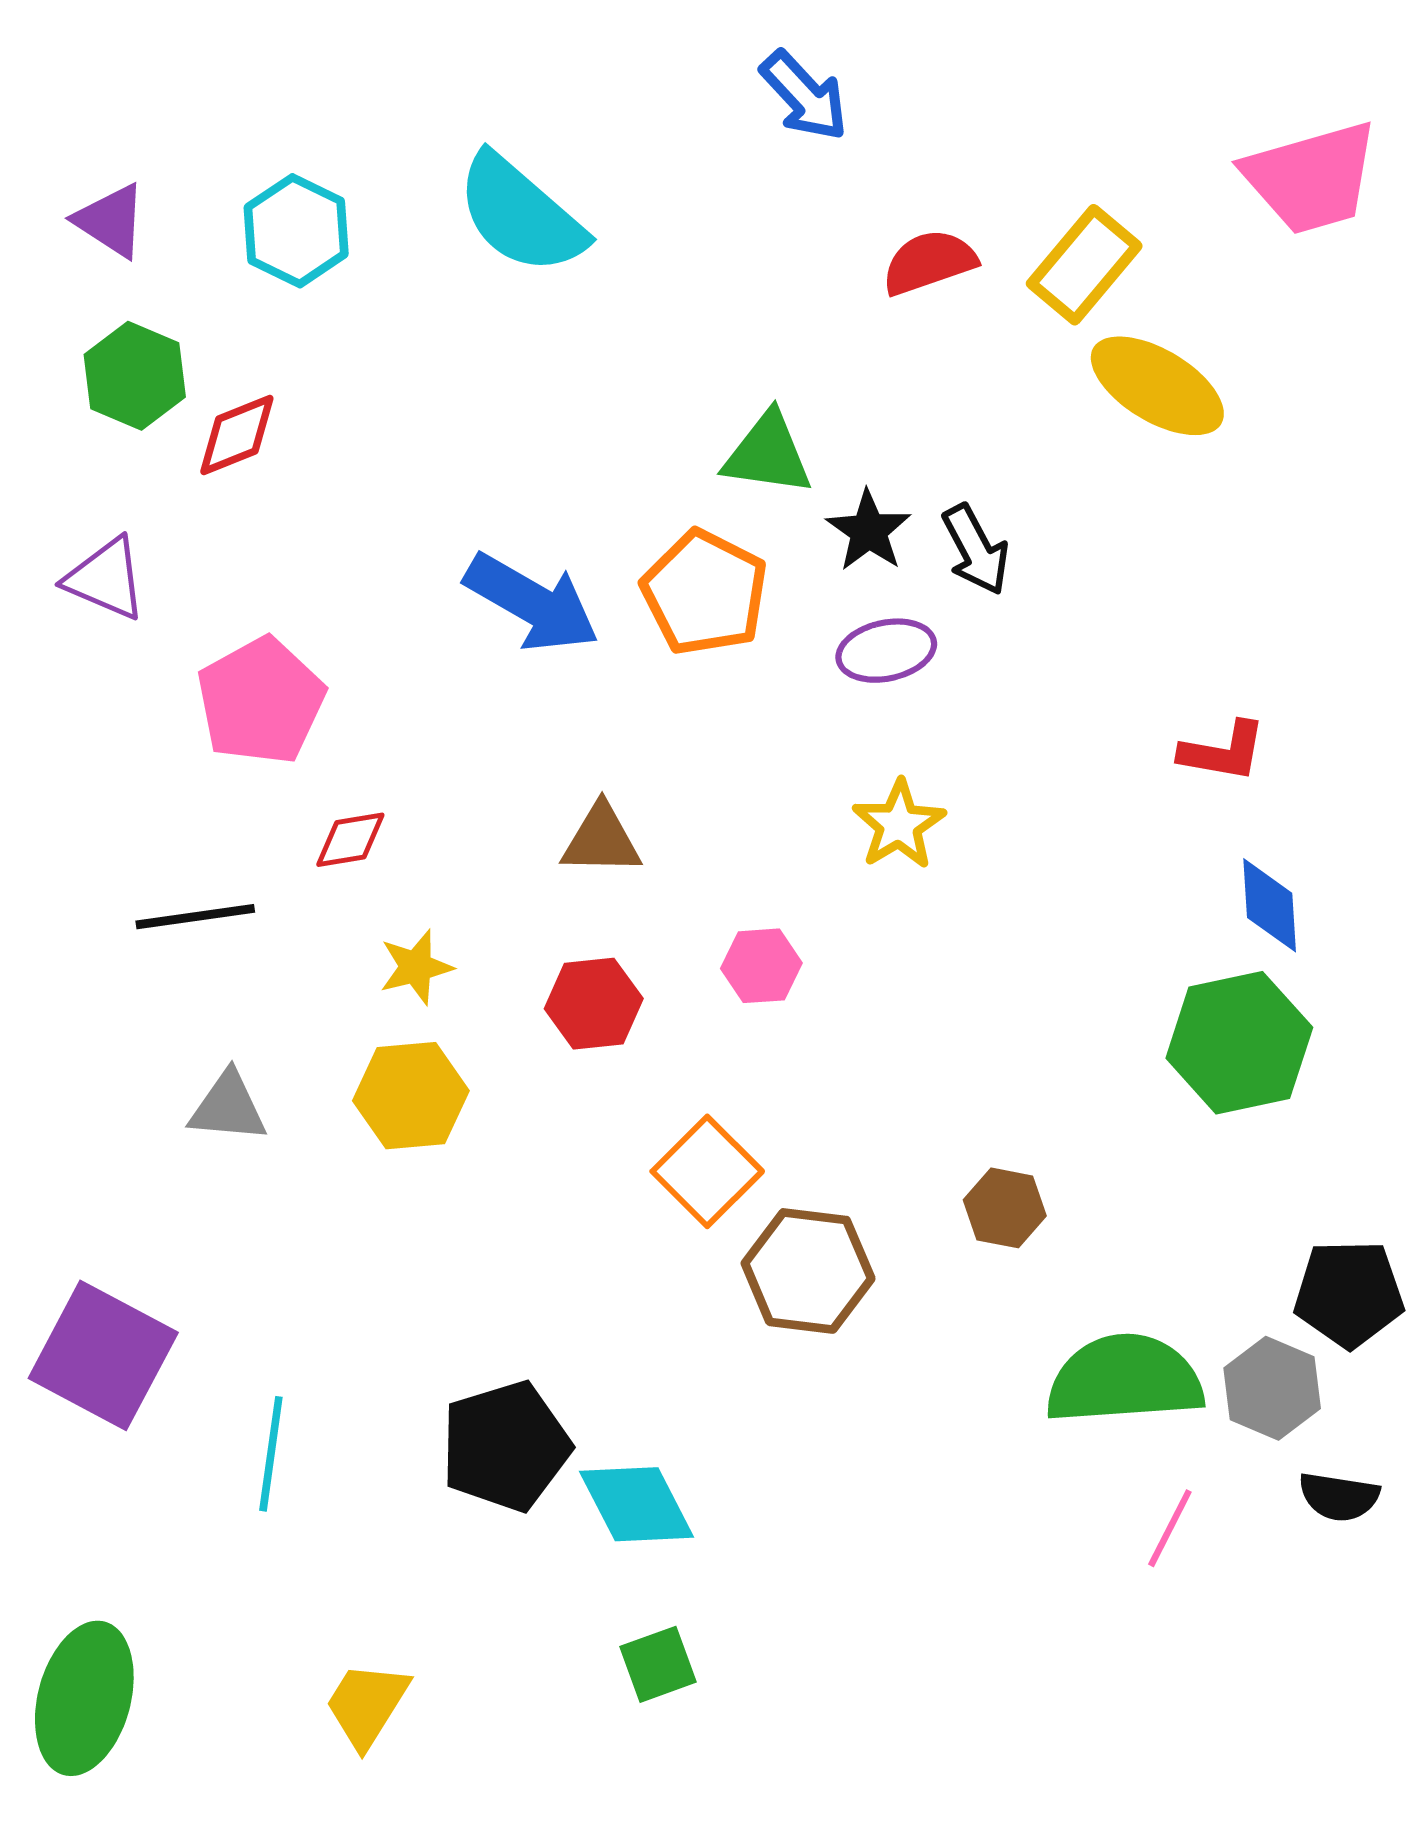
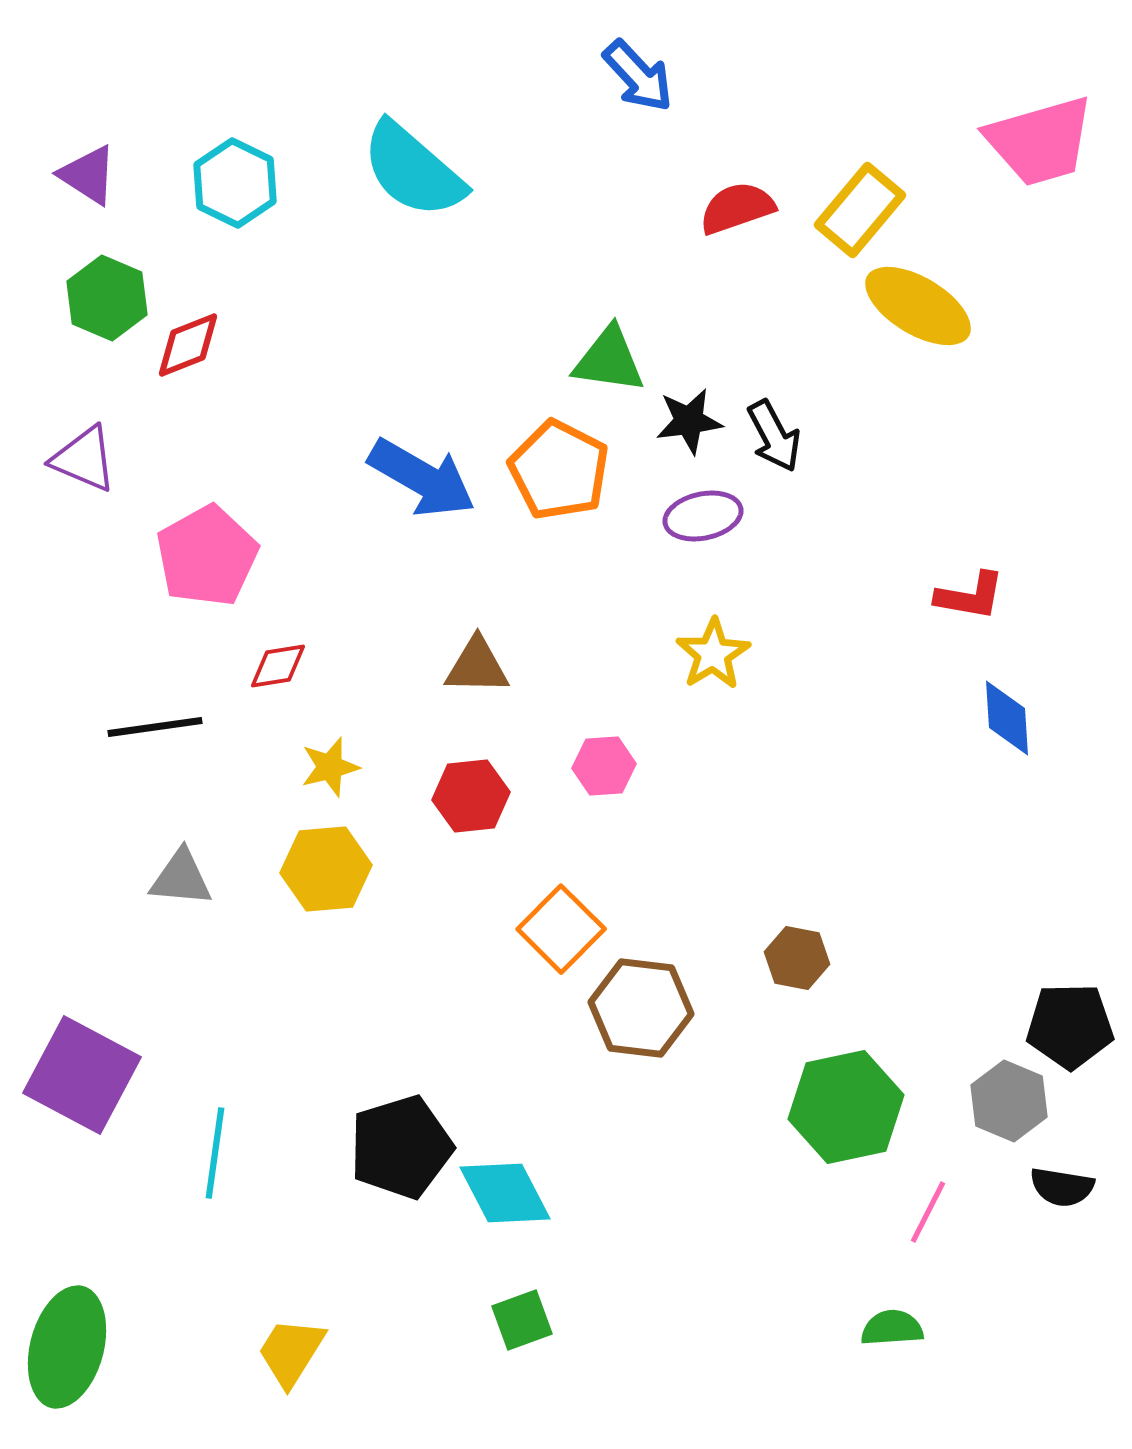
black star: (869, 531) -> (689, 421), turned 30
green hexagon: (1239, 1043) -> (846, 1107), moved
green semicircle: (1125, 1379) -> (892, 1328), moved, size x0.5

